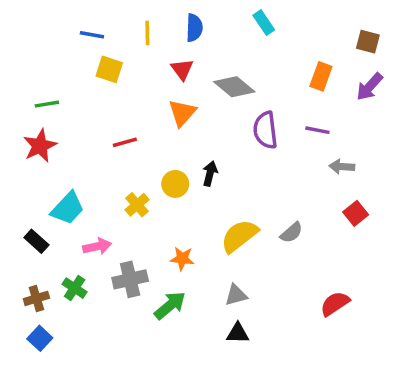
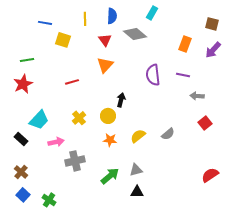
cyan rectangle: (264, 23) -> (152, 13), turned 64
blue line: (92, 35) -> (45, 23), moved
gray diamond: (234, 87) -> (135, 34), moved
yellow circle: (175, 184) -> (108, 116), moved
yellow semicircle: (239, 236) -> (138, 136), size x0.7
orange star: (182, 259) -> (110, 140), moved
green cross: (75, 288) -> (49, 200), moved
brown cross: (36, 298) -> (21, 172), turned -32
red semicircle: (335, 304) -> (210, 175), moved
green arrow: (170, 305) -> (110, 176), moved

